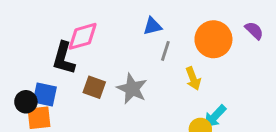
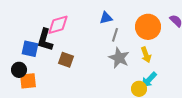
yellow arrow: (193, 79) -> (146, 55), moved
gray star: (132, 89) -> (119, 58), moved
blue square: (45, 94) -> (30, 49), moved

